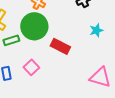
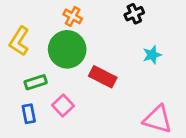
green rectangle: (11, 40) -> (36, 82), moved

